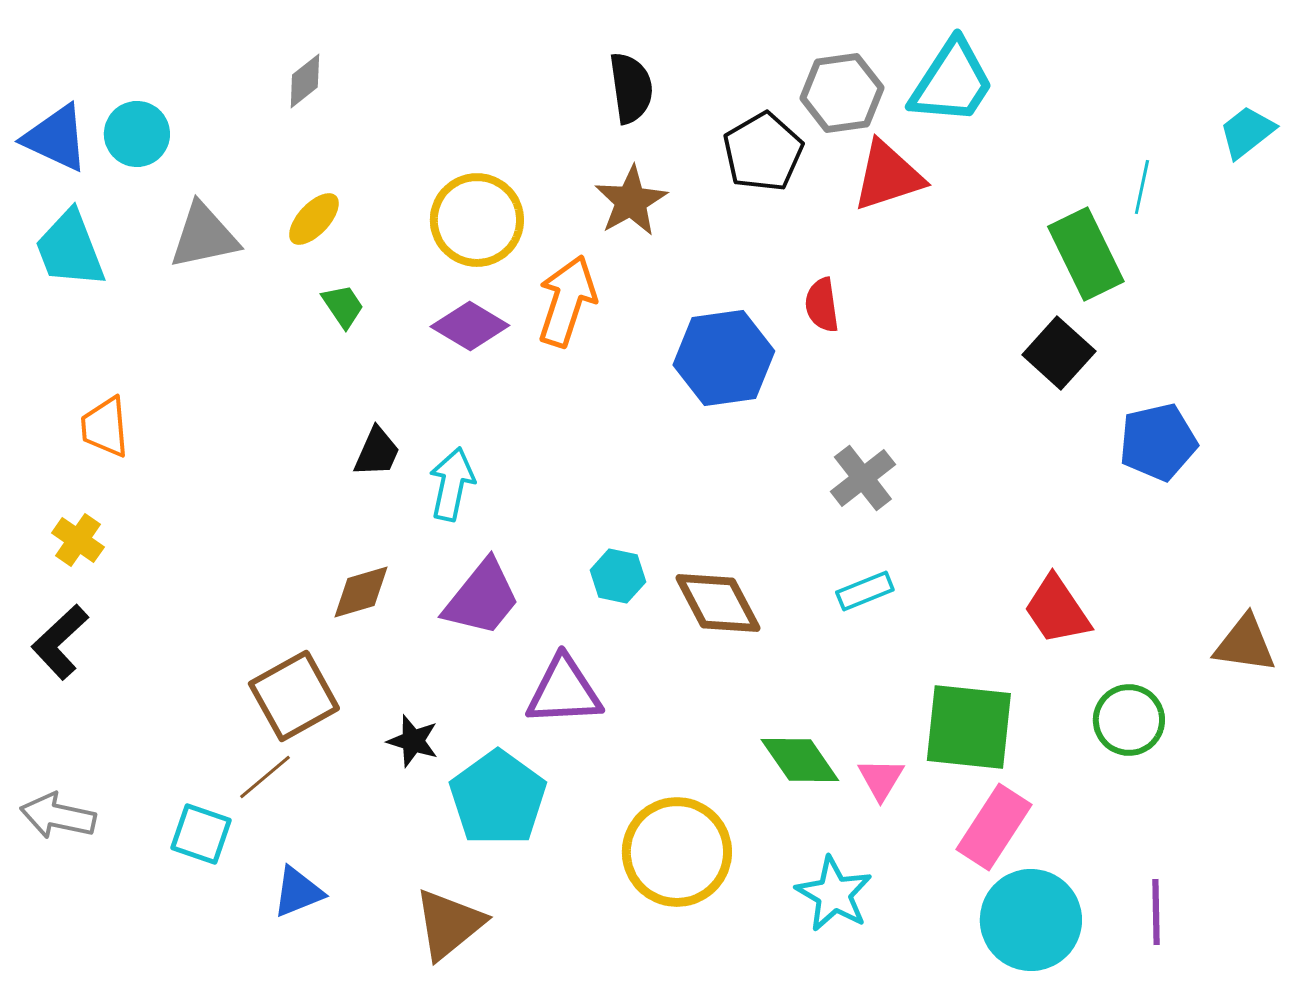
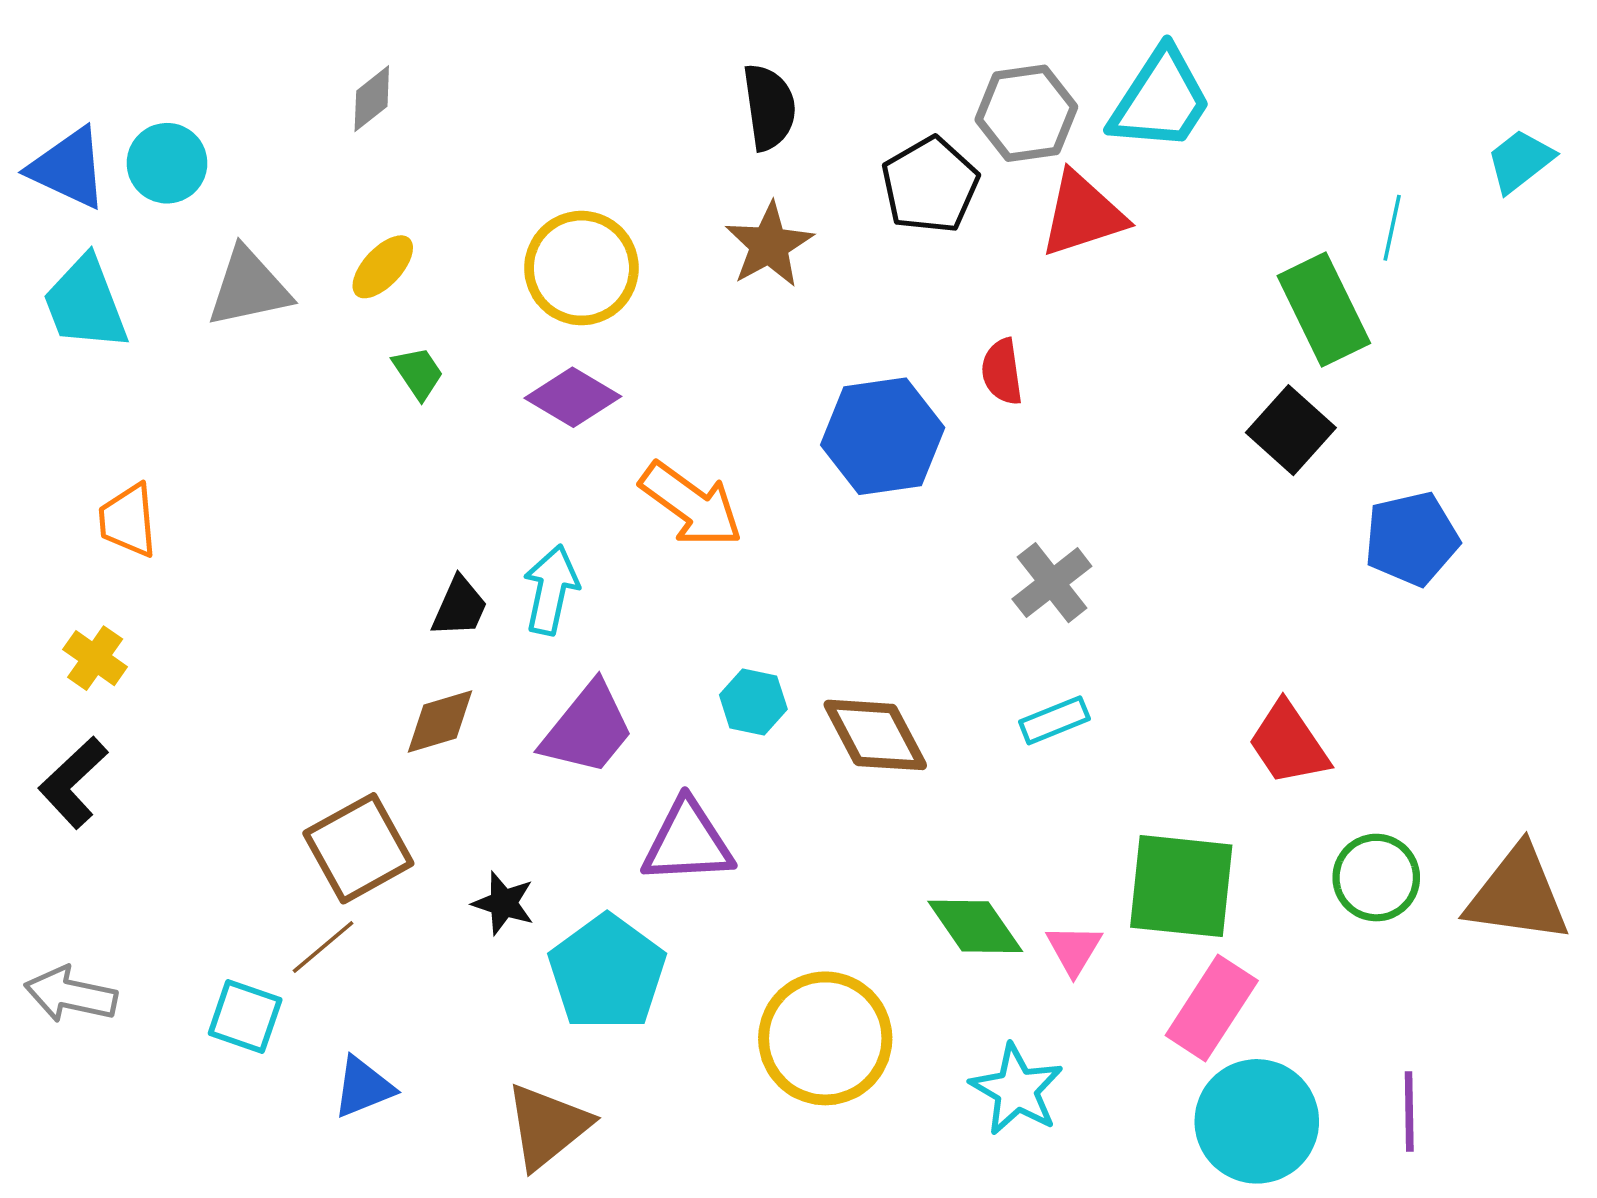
orange arrow: (567, 301) -> (691, 505), moved, turned 108
black trapezoid: (377, 452) -> (460, 607), moved
brown triangle: (1245, 644) -> (1518, 895), moved, size x1.4

